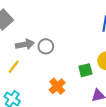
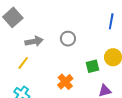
gray circle: (46, 46) -> (68, 39), moved

